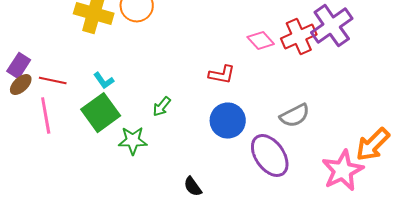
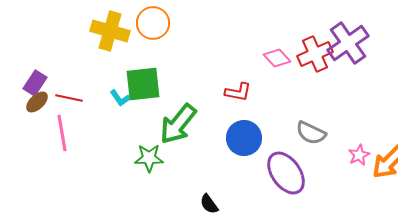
green arrow: (162, 107) -> (178, 124), size x2.0
green square: (101, 113) -> (143, 84), moved, turned 30
gray semicircle: (295, 116) -> (311, 133), turned 52
pink star: (343, 171) -> (359, 155), moved, size x0.5

